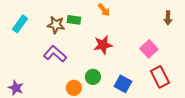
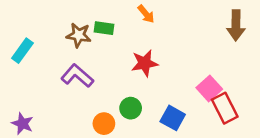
brown arrow: (168, 18) -> (236, 25), size x1.5
cyan rectangle: (20, 24) -> (22, 51), moved
pink square: (149, 49) -> (209, 88), moved

